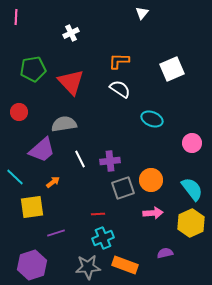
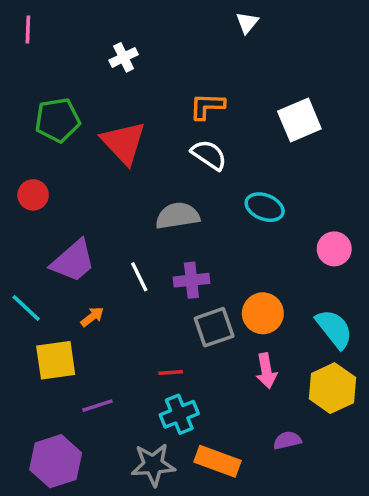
gray semicircle: (64, 124) -> (178, 216), moved
pink arrow: (153, 213) -> (266, 371), turned 84

